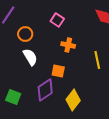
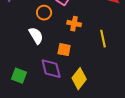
orange circle: (25, 34) -> (44, 13), moved
purple diamond: (45, 90) -> (51, 69), turned -70

